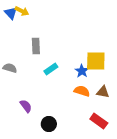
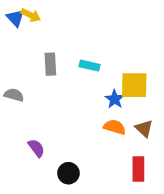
cyan rectangle: (51, 69) -> (89, 66), moved, turned 48
brown triangle: (103, 92) -> (144, 128), turned 32
red rectangle: (99, 121) -> (138, 169), turned 54

